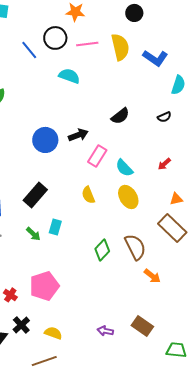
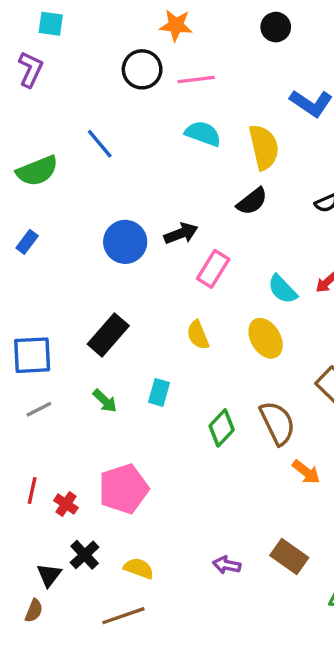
yellow semicircle: (120, 47) -> (264, 147), moved
blue line: (29, 50) -> (100, 144), moved
cyan semicircle: (69, 76) -> (203, 134), moved
cyan semicircle: (124, 168) -> (282, 289), moved
cyan rectangle: (55, 227) -> (159, 392), moved

